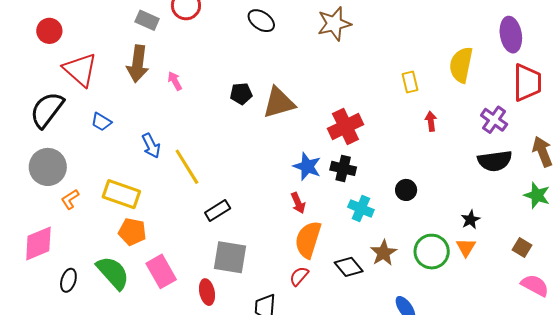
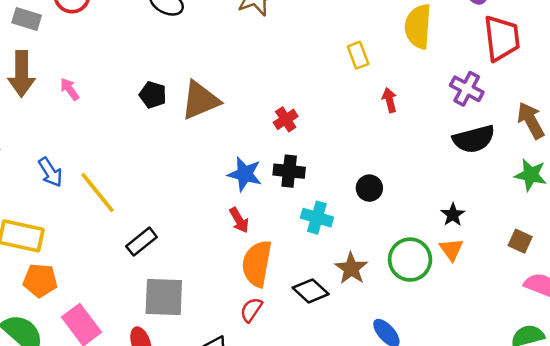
black pentagon: (241, 94) -> (153, 95), turned 30
red cross: (345, 127) -> (286, 119), size x0.6

